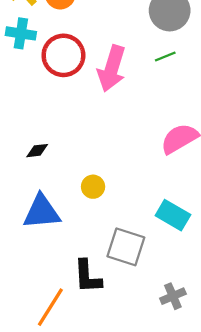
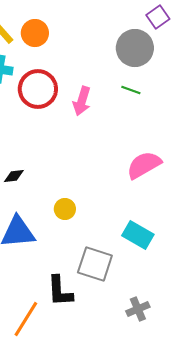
green line: (165, 56) -> (131, 90), turned 42
pink arrow: (112, 68) -> (82, 101), size x0.7

